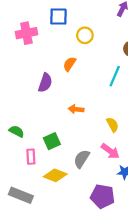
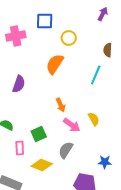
orange semicircle: (69, 64) -> (55, 64), size x1.5
purple semicircle: (45, 83) -> (19, 84), moved
orange arrow: (76, 109) -> (61, 105), turned -120
pink arrow: (110, 151) -> (72, 125), moved

